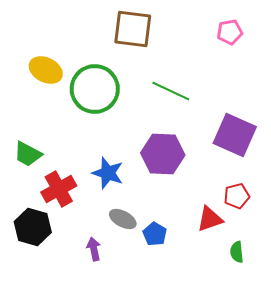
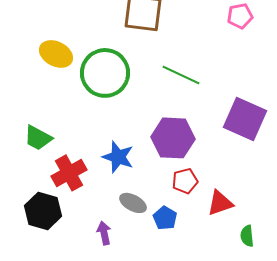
red pentagon: (237, 196) -> (185, 181), moved

